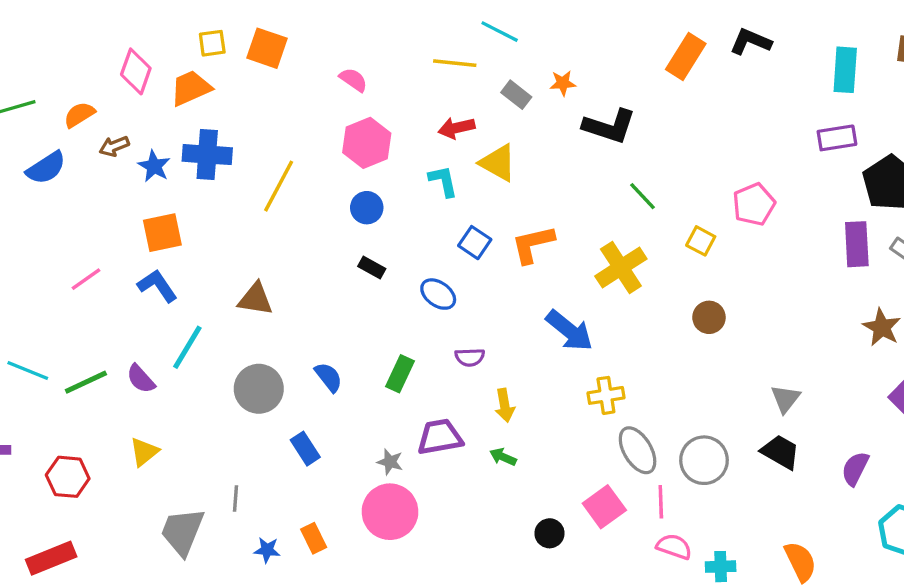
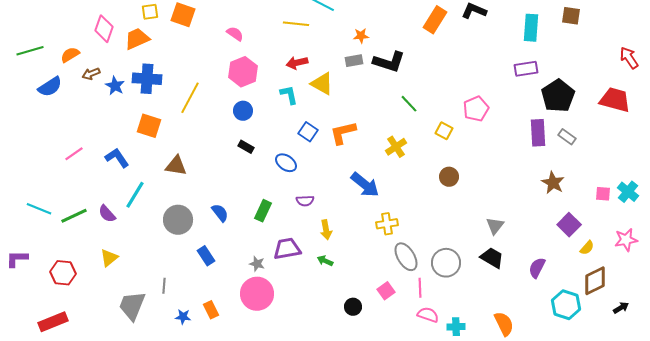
gray rectangle: (516, 95) -> (354, 61), moved, turned -48
orange square: (162, 233) -> (149, 126), moved, turned 30
yellow cross: (621, 267) -> (396, 147), size x0.7
pink square: (604, 507) -> (386, 291), size x0.7

